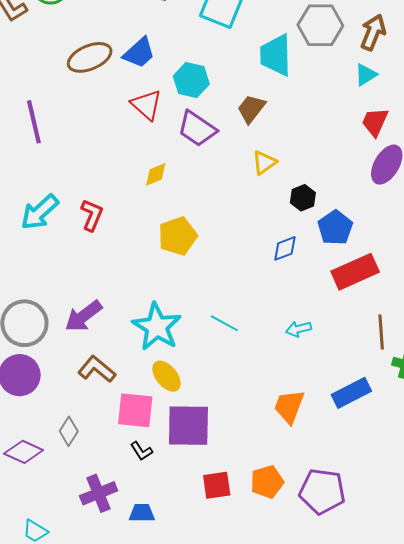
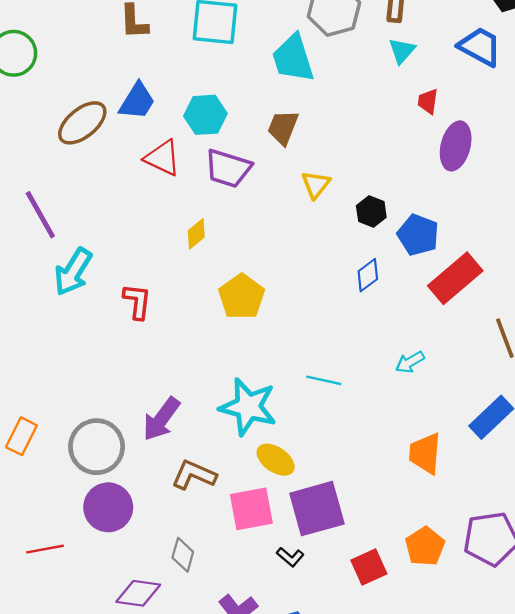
red trapezoid: (375, 122) -> (428, 101), size x0.7
cyan arrow: (40, 212) -> (73, 272), moved
black L-shape: (141, 451) -> (290, 557), moved

